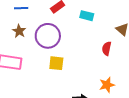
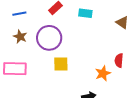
red semicircle: (107, 49) -> (119, 60), moved
orange star: (107, 85) -> (103, 73), moved

